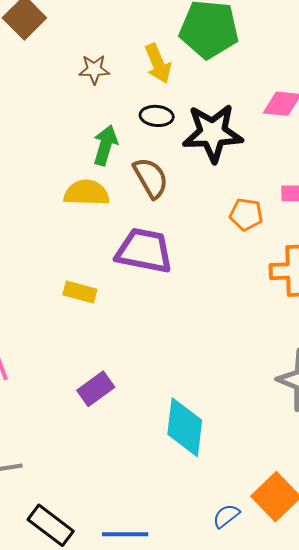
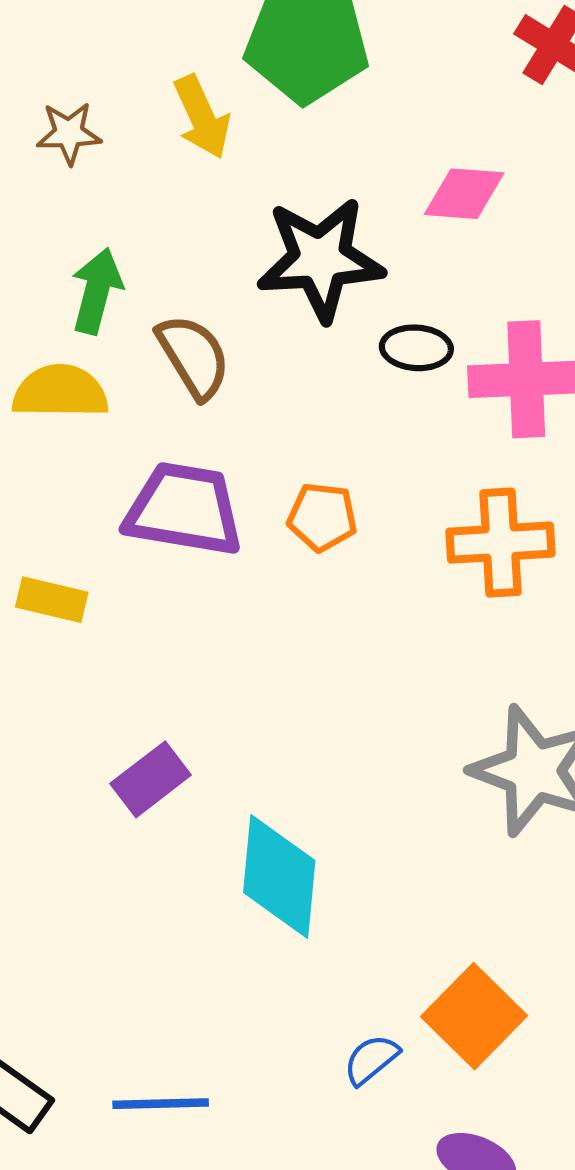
black ellipse: (157, 116) -> (416, 348), moved
orange pentagon: (246, 214) -> (322, 517), moved
purple rectangle: (96, 389) -> (151, 779), moved

